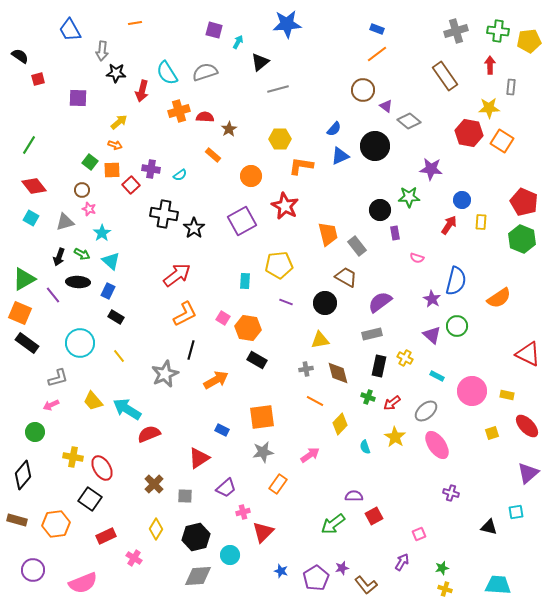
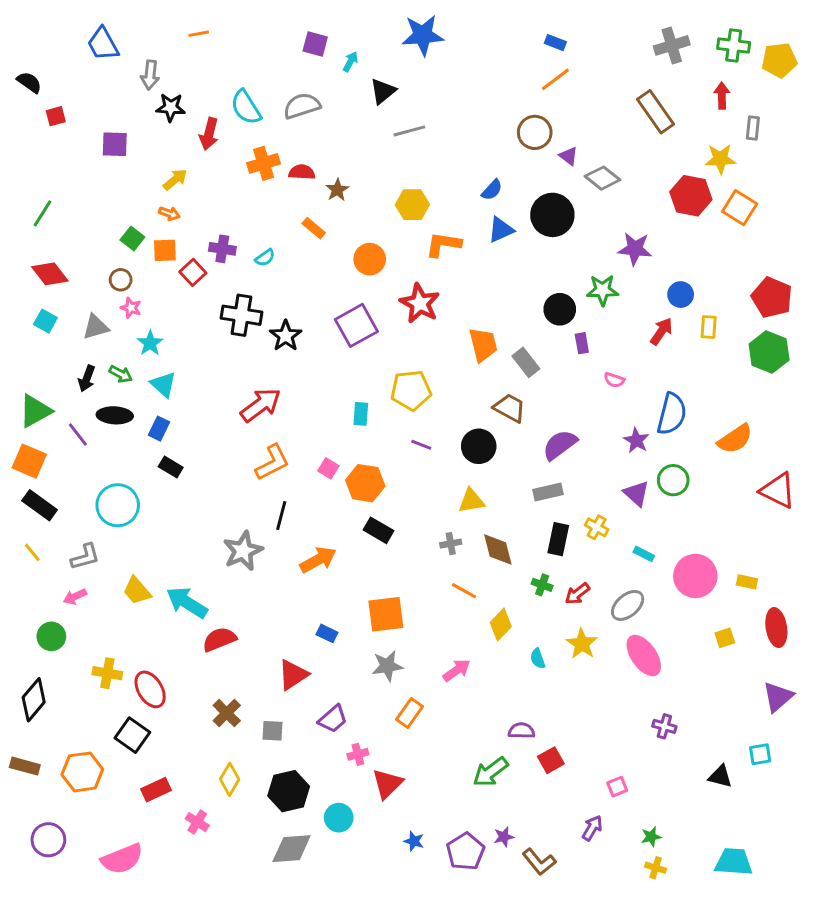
red triangle: (528, 354) -> (778, 490), moved
yellow line: (119, 356) -> (32, 552), moved
red ellipse: (527, 426) -> (776, 628), turned 35

